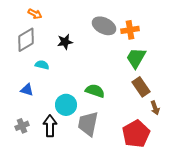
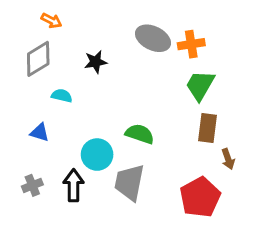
brown rectangle: (141, 87) -> (207, 128), turned 42

